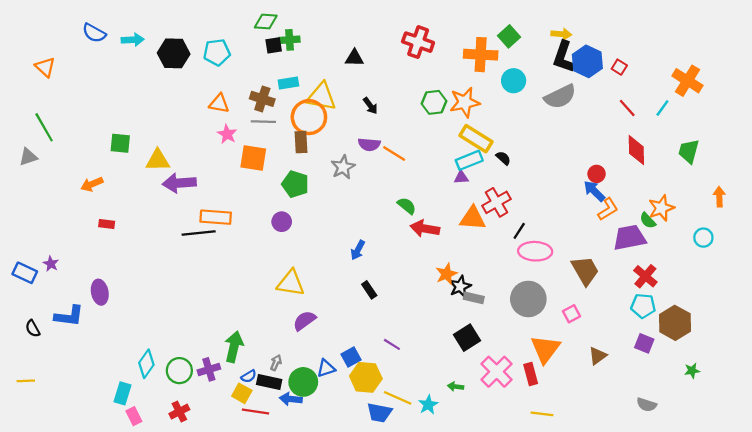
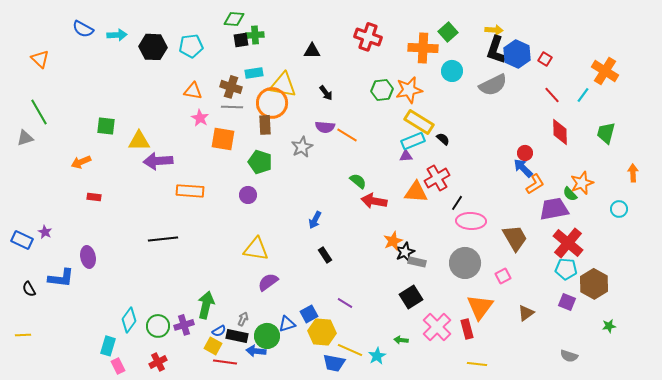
black line: (199, 233) -> (163, 239), moved
red cross: (645, 276) -> (568, 243), size x1.4

